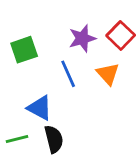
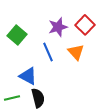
green square: (24, 50) -> (17, 35), turned -30

